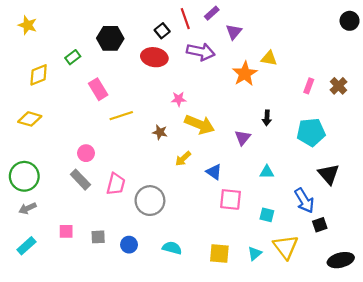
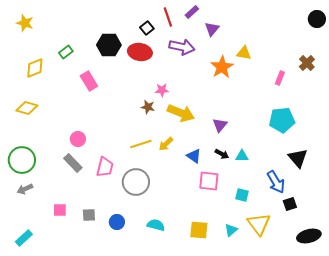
black hexagon: (110, 38) -> (109, 45), moved
brown cross: (339, 86) -> (307, 63), moved
yellow line: (121, 116) -> (141, 144), moved
black arrow: (267, 118) -> (222, 154), moved, turned -64
brown star: (160, 132) -> (148, 107), moved
cyan rectangle: (26, 246) -> (24, 238), moved

